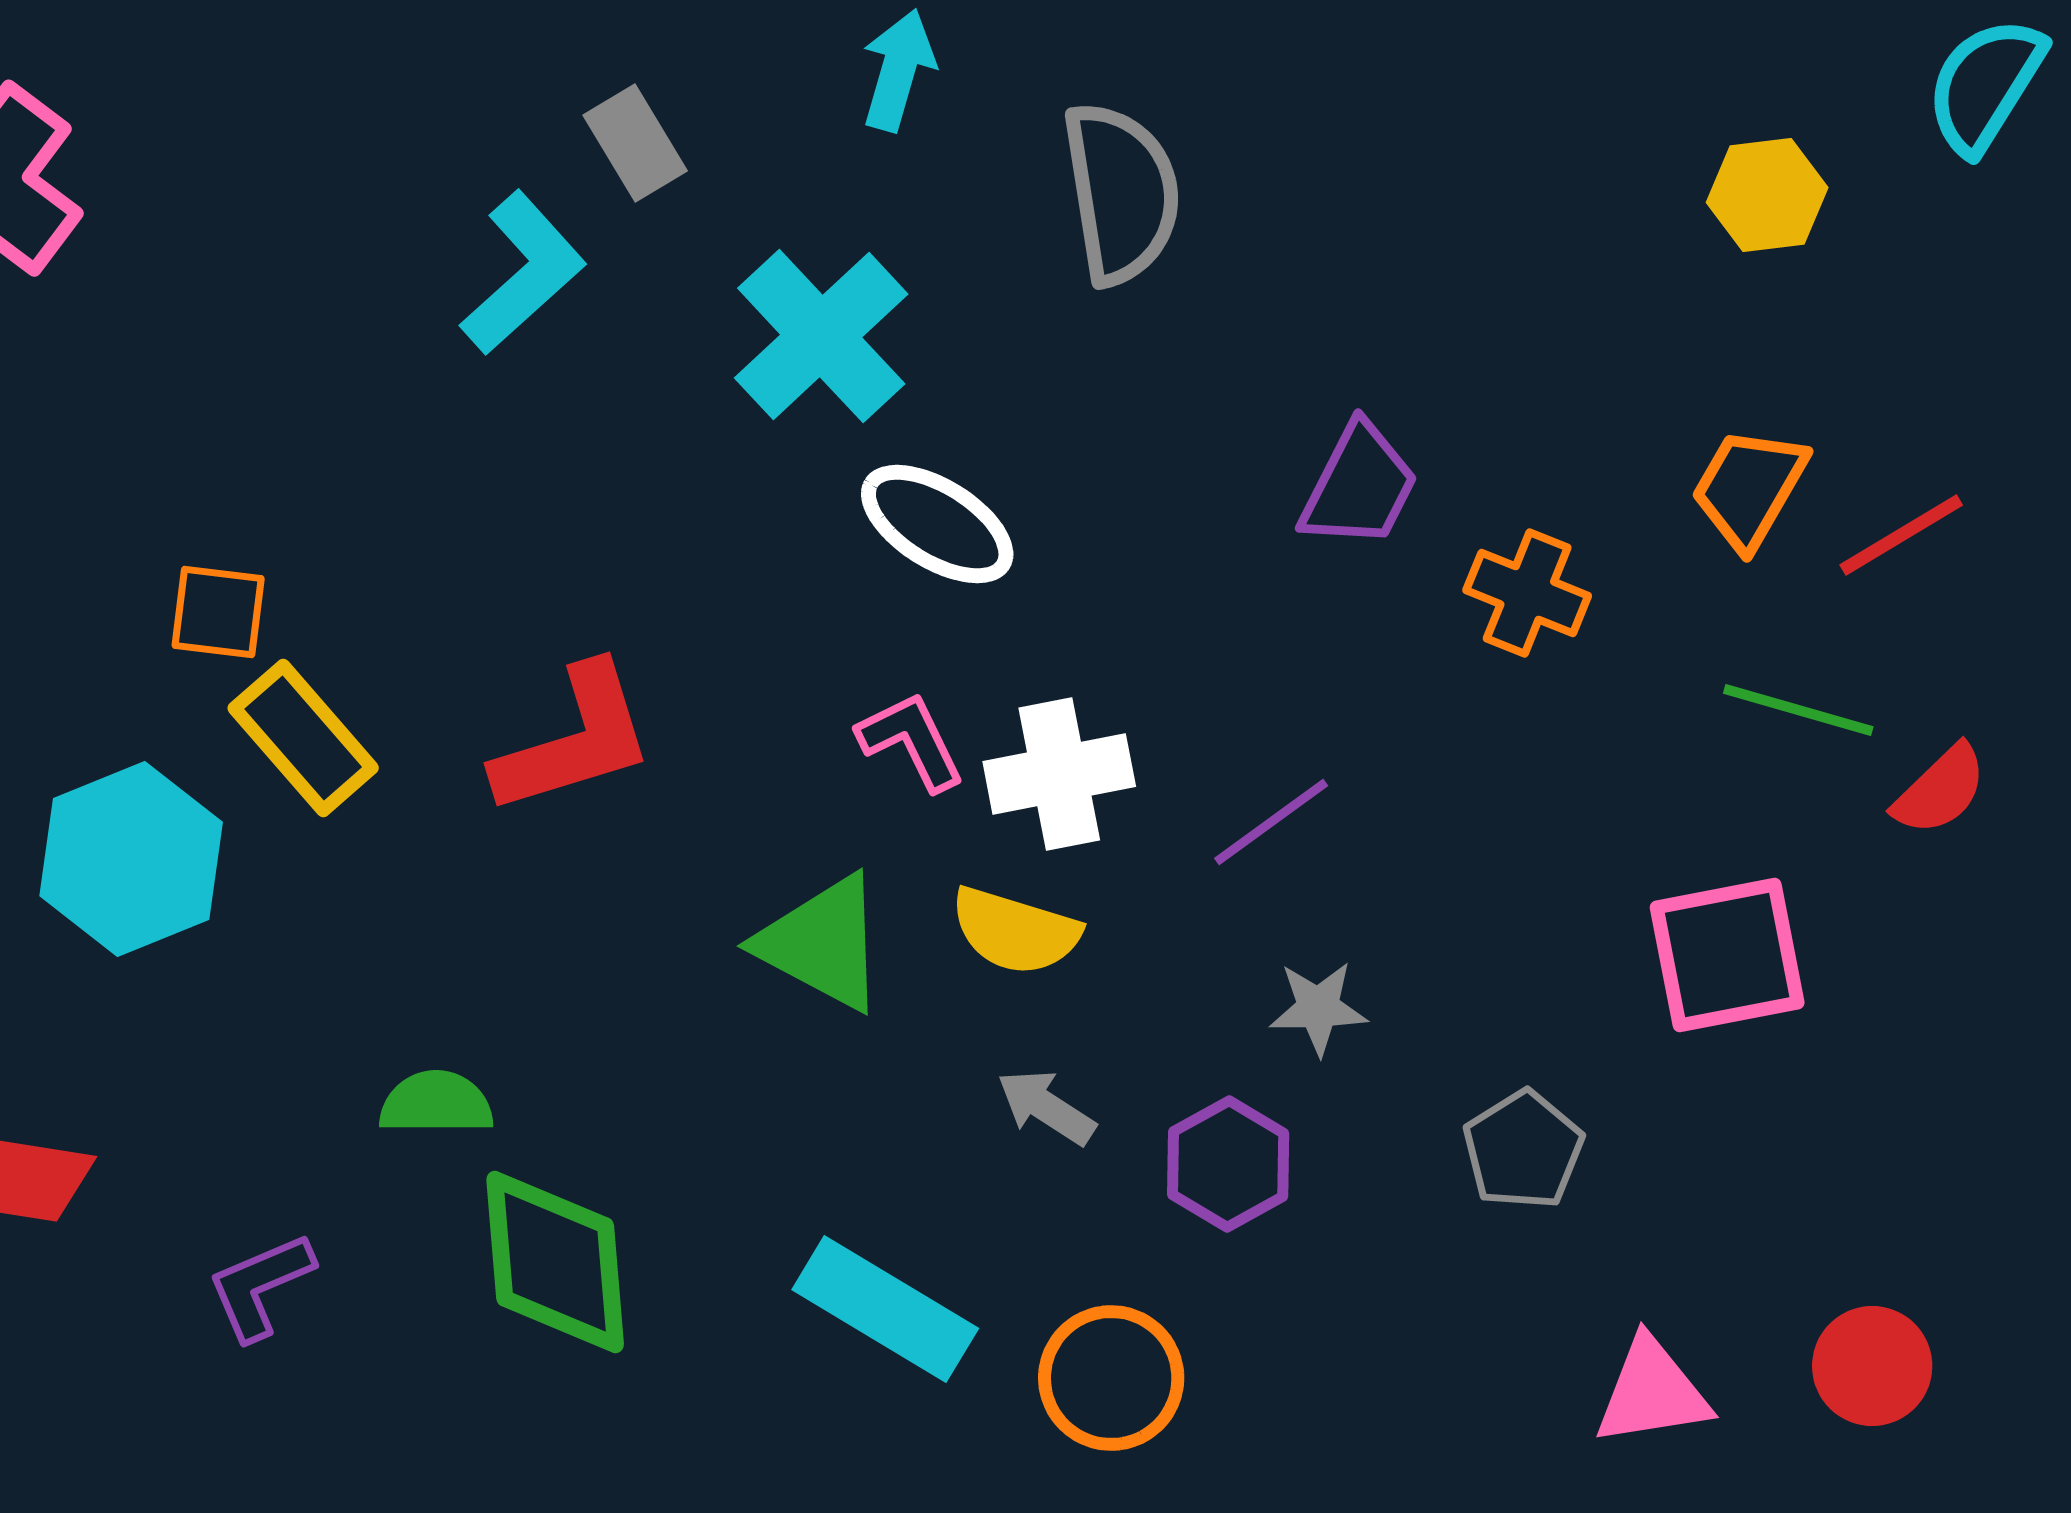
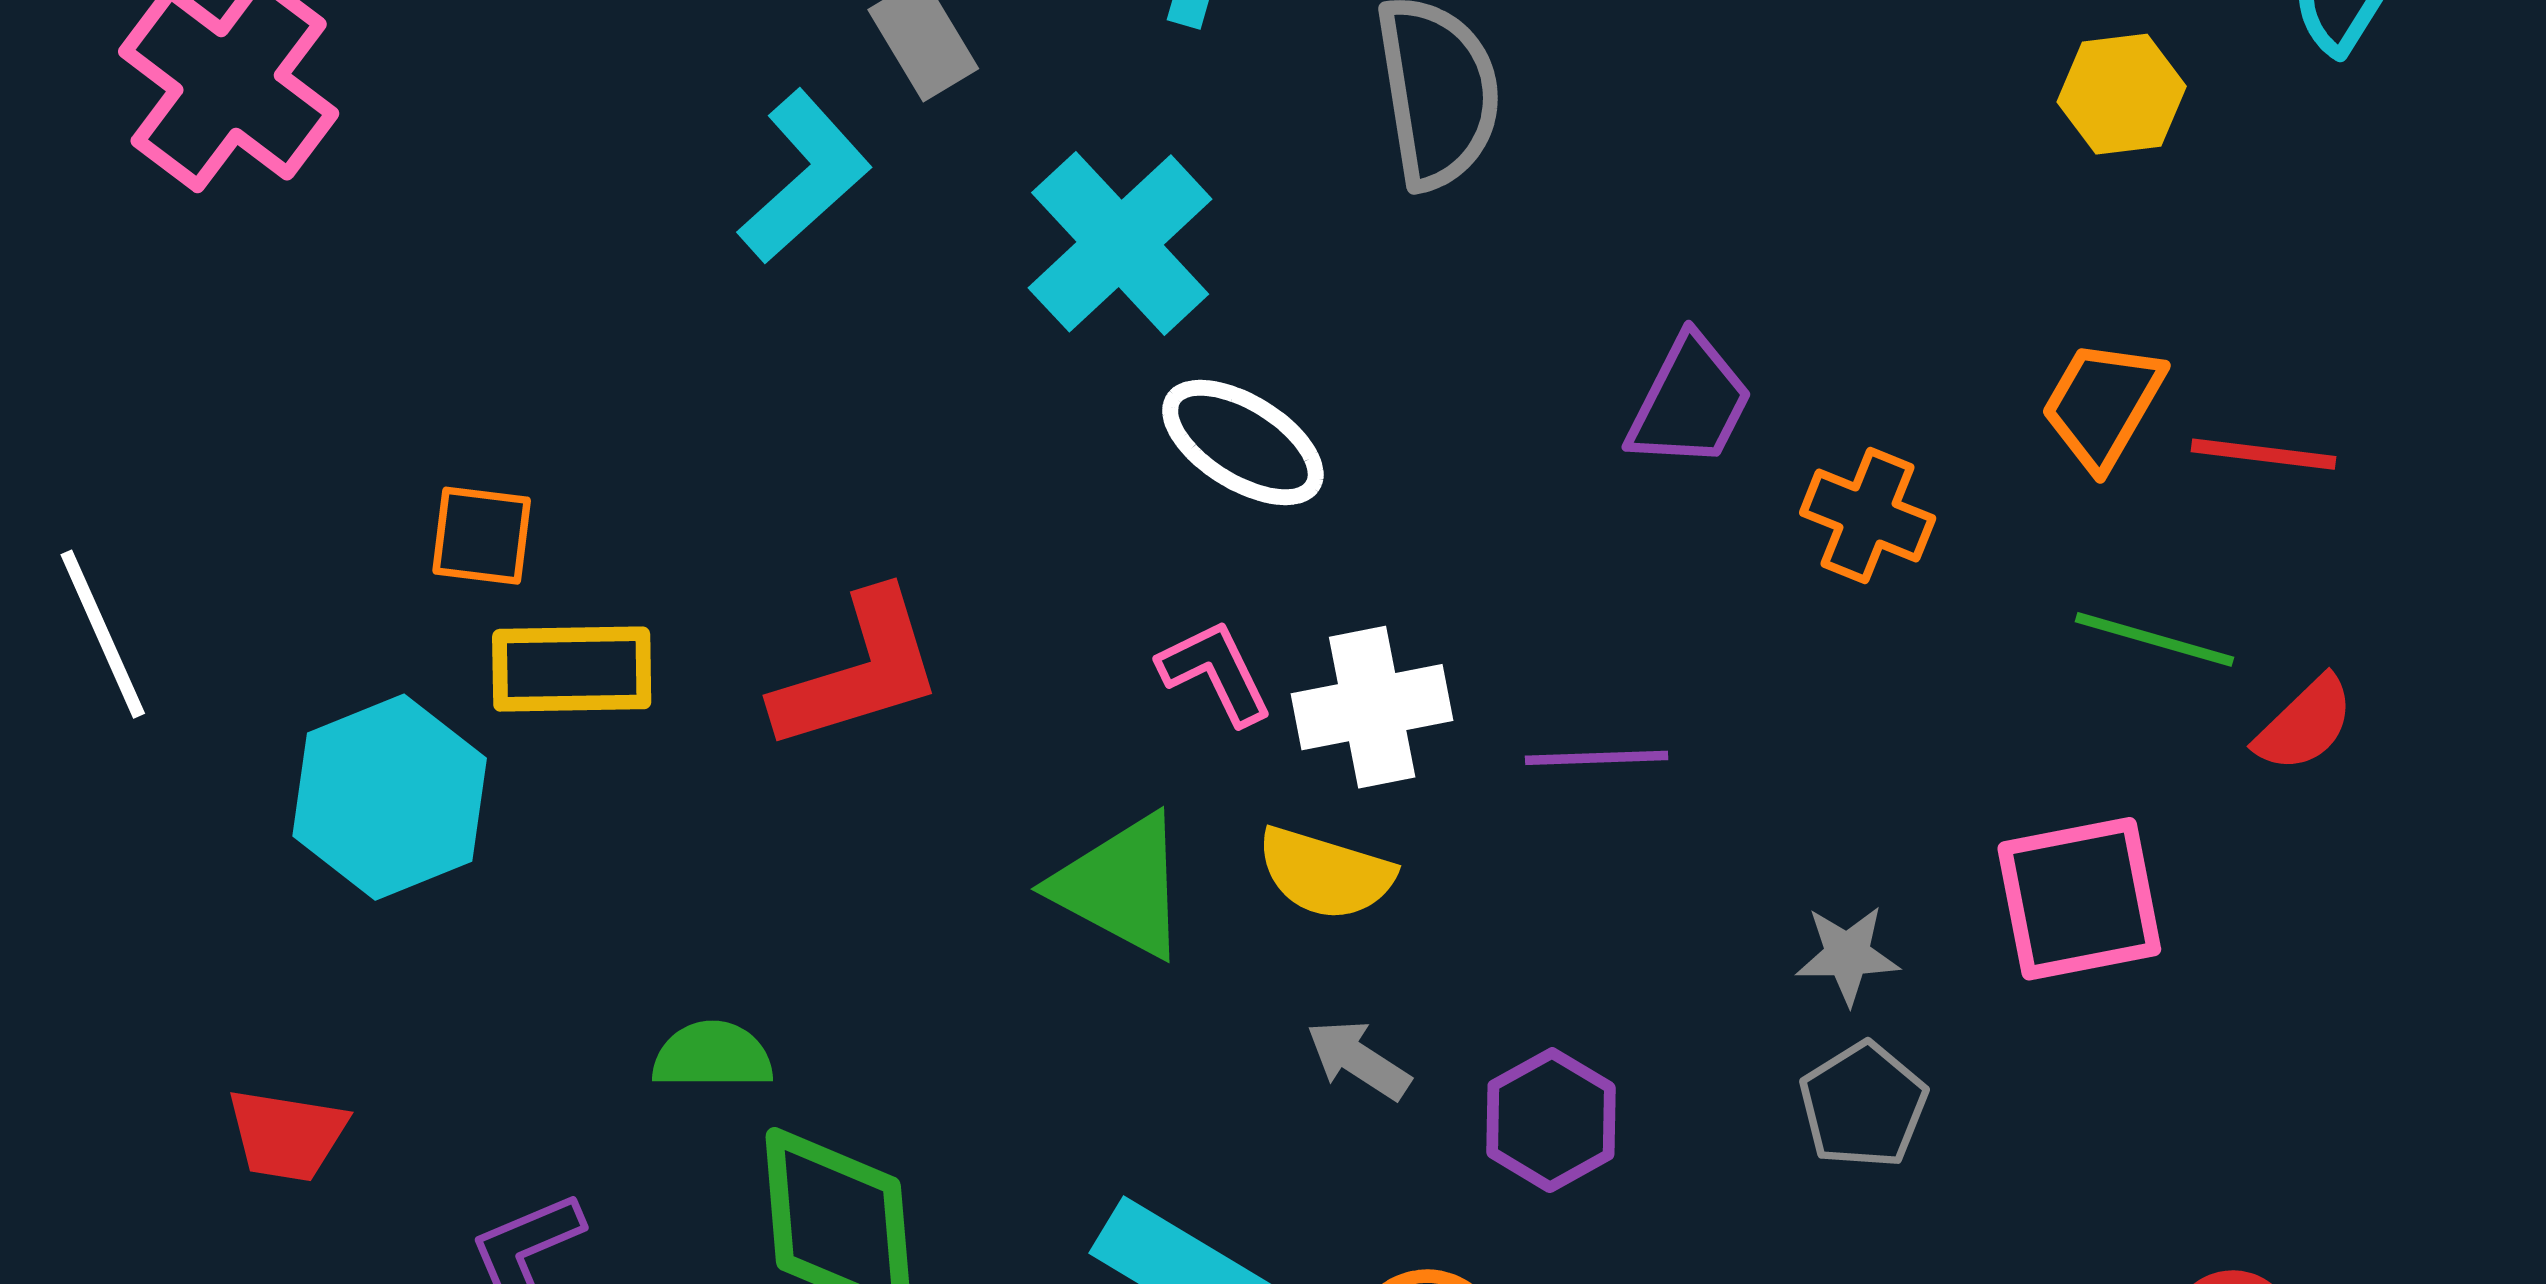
red line: (1901, 535) -> (2263, 454), turned 38
yellow rectangle: (303, 738) -> (572, 669), turned -50
purple line: (1271, 822) -> (1597, 758), turned 34
gray star: (1318, 1008) -> (1847, 955), moved

